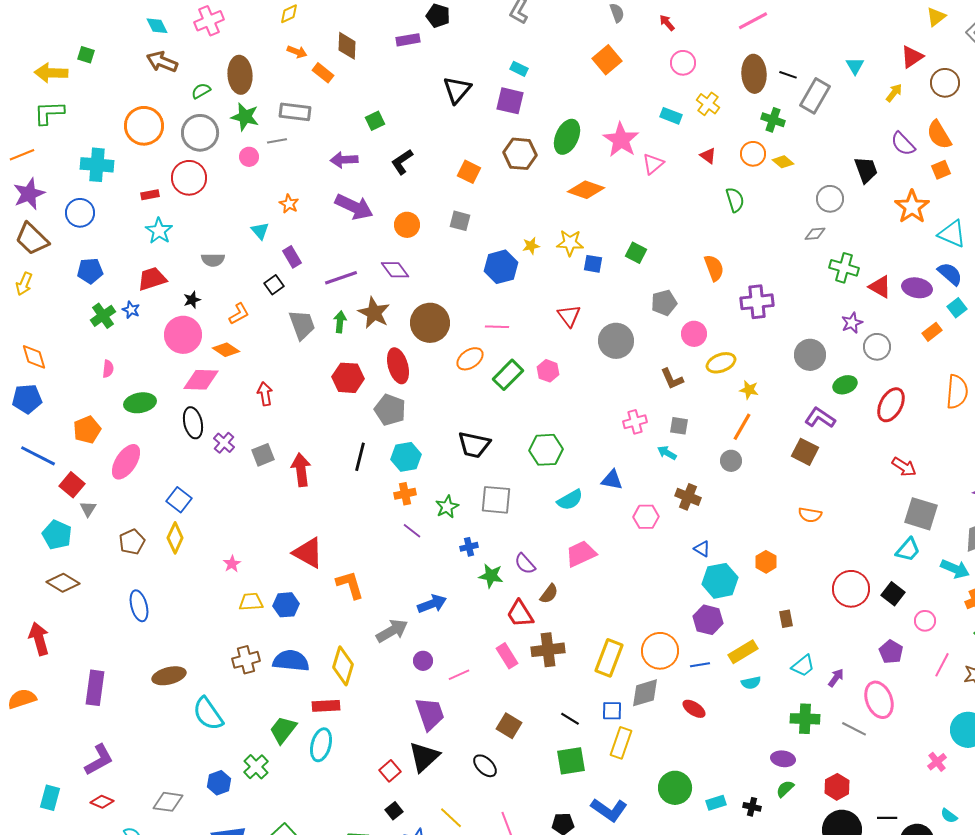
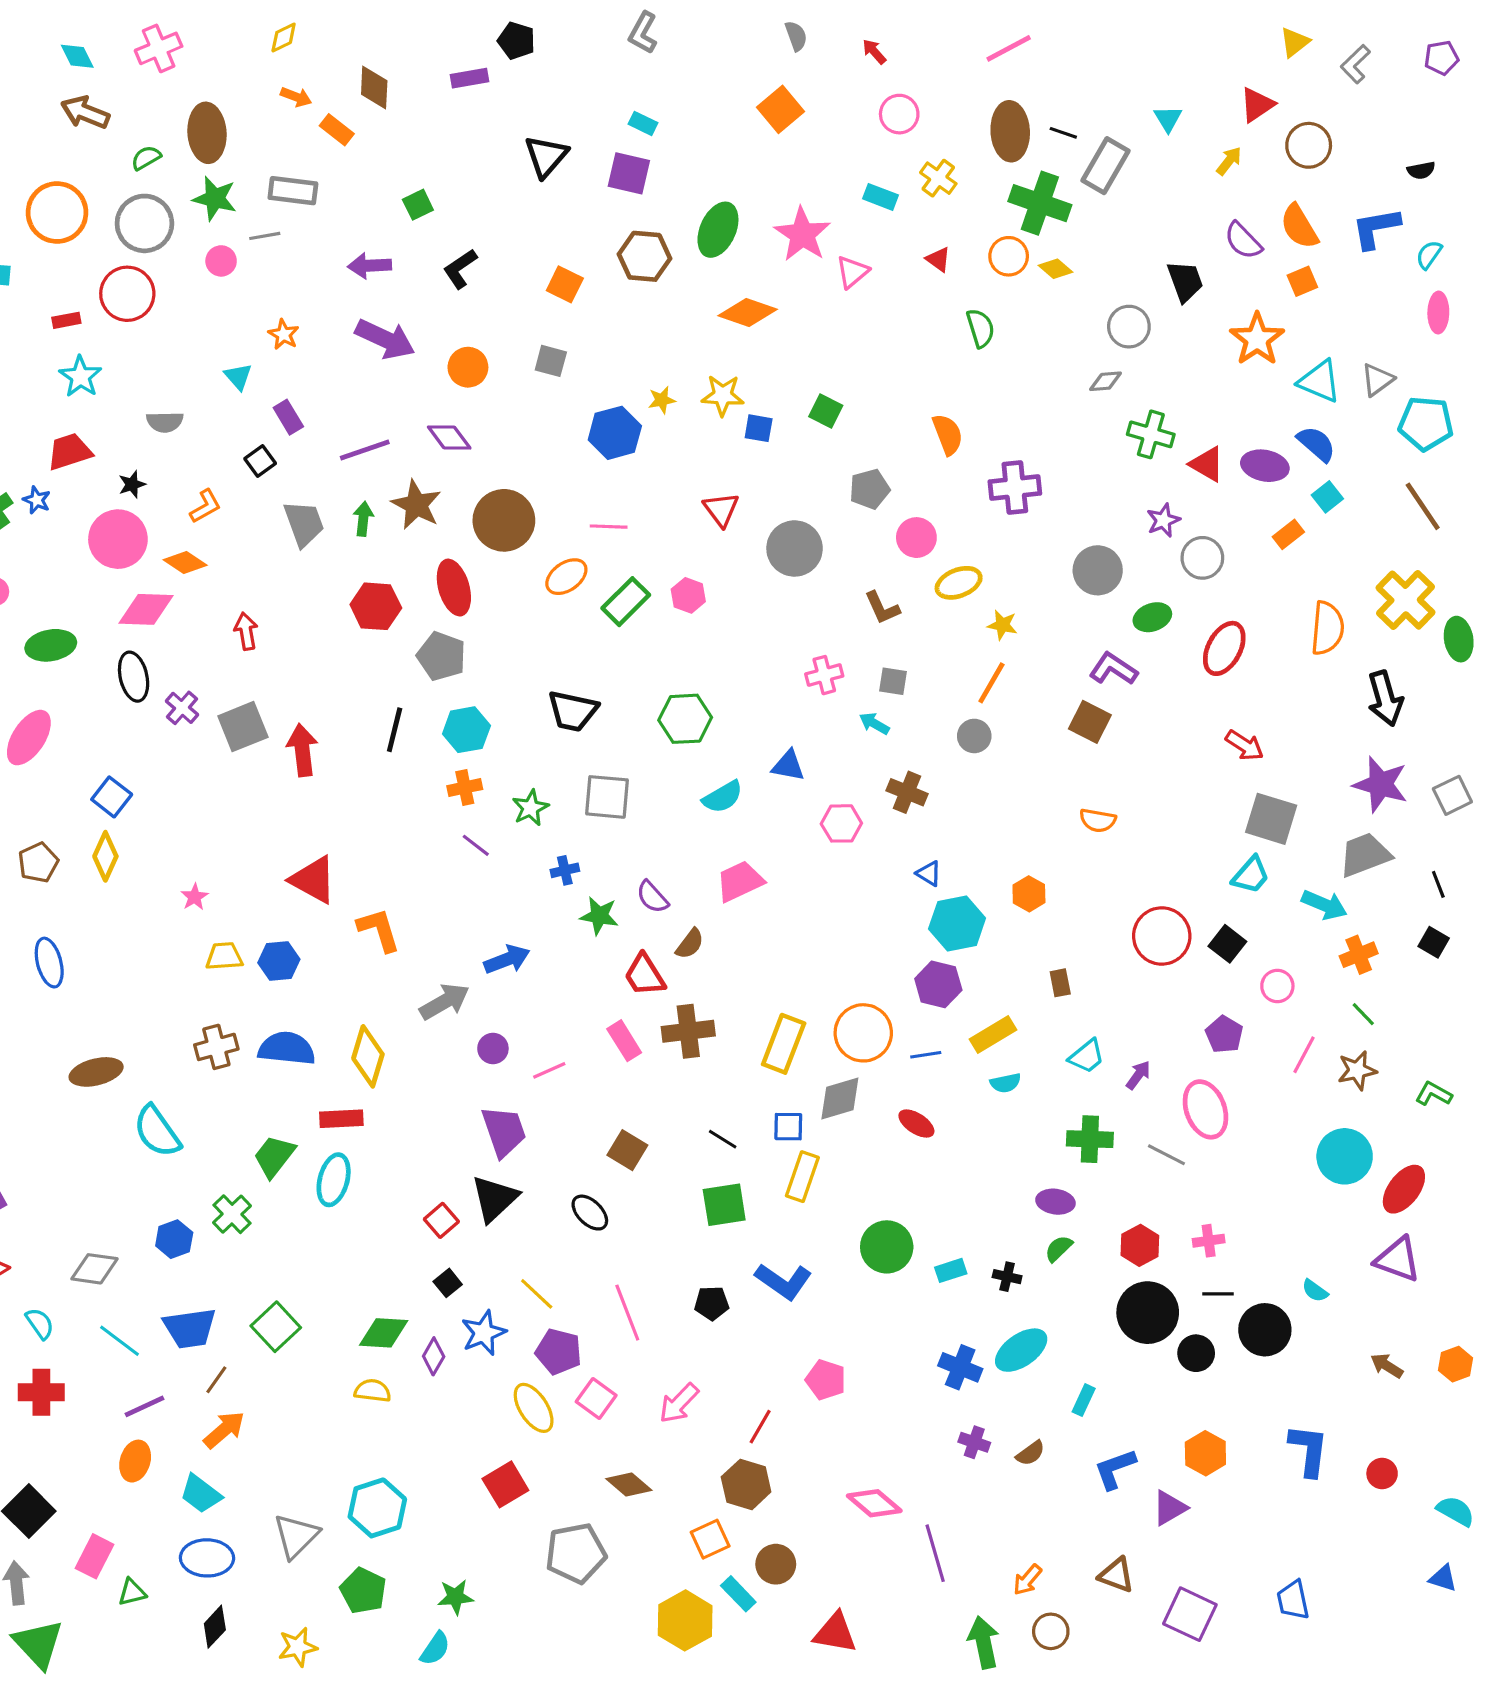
green cross: (773, 120) -> (1040, 203), size x1.6
gray square: (263, 455) -> (243, 727), size x1.4
pink cross: (937, 762) -> (1209, 1241), moved, turned 30

